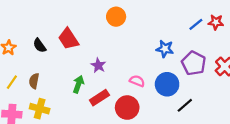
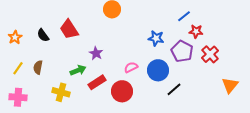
red star: (216, 22) -> (196, 31), moved
pink semicircle: (137, 81) -> (131, 67), turned -48
green arrow: (78, 84) -> (78, 70), turned 49
yellow cross: (40, 109) -> (61, 92), moved

